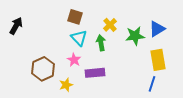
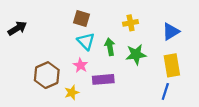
yellow cross: (110, 25) -> (131, 23), moved, turned 32
black arrow: (16, 26) -> (17, 28), turned 30
green star: (135, 36) -> (136, 54), moved

